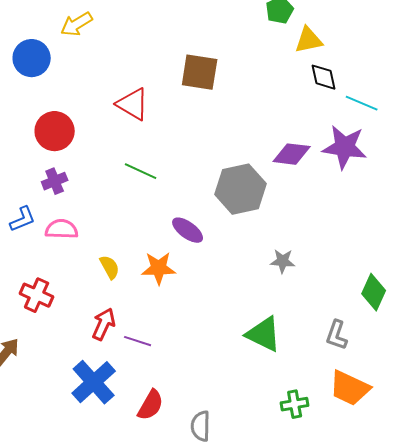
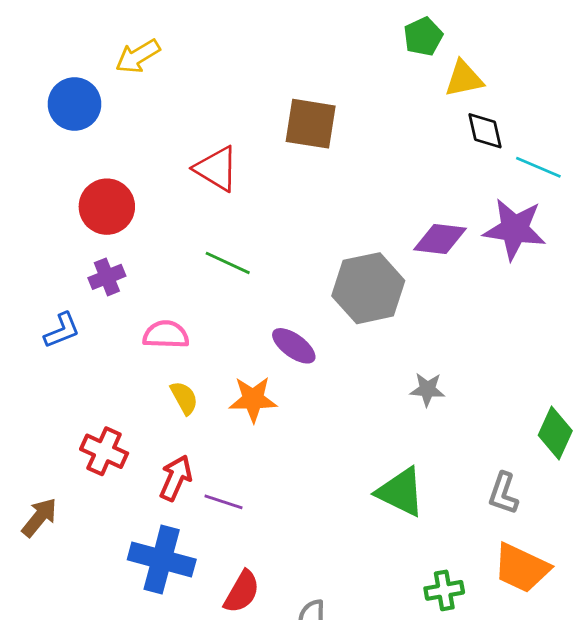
pink semicircle: (62, 229) -> (166, 335), moved
red cross: (37, 295) -> (104, 451), moved
blue cross: (94, 382) -> (162, 560), turned -33

